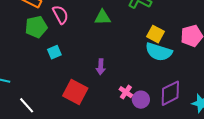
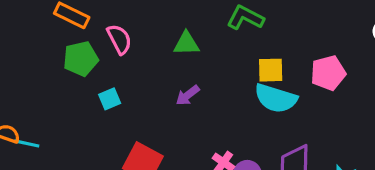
yellow square: (156, 34) -> (271, 70), turned -30
purple arrow: (101, 67) -> (188, 95), moved, turned 49

